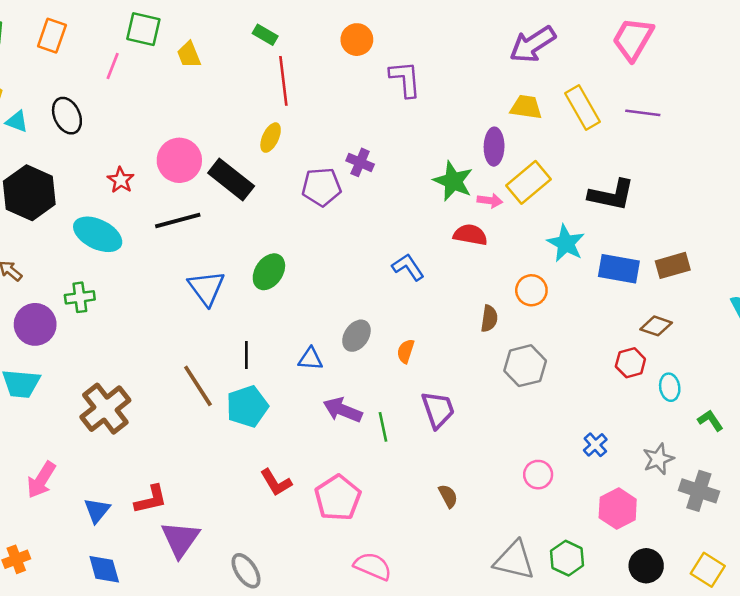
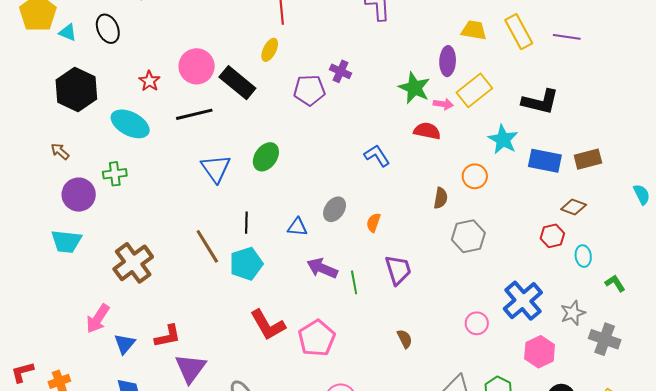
blue cross: (595, 445) -> (523, 301), size x2.0
pink arrow: (41, 480) -> (98, 319), moved
red L-shape: (276, 482) -> (268, 325), size x1.4

